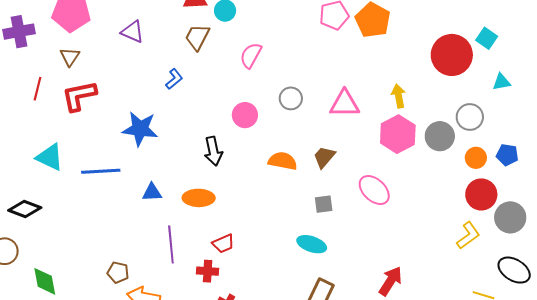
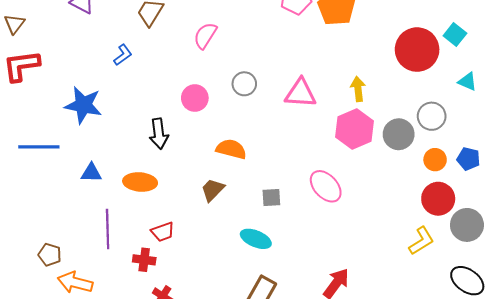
cyan triangle: (501, 82) -> (467, 82), turned 30
brown trapezoid: (324, 157) -> (213, 190), moved

